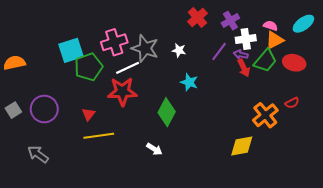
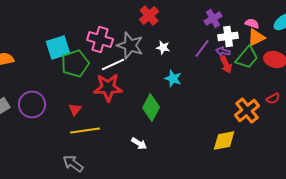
red cross: (197, 17) -> (149, 15), moved
pink cross: (114, 42) -> (100, 39), turned 35
gray arrow: (38, 154) -> (73, 163), moved

